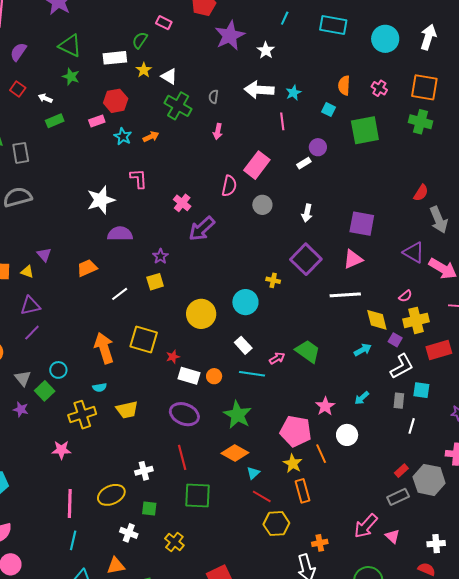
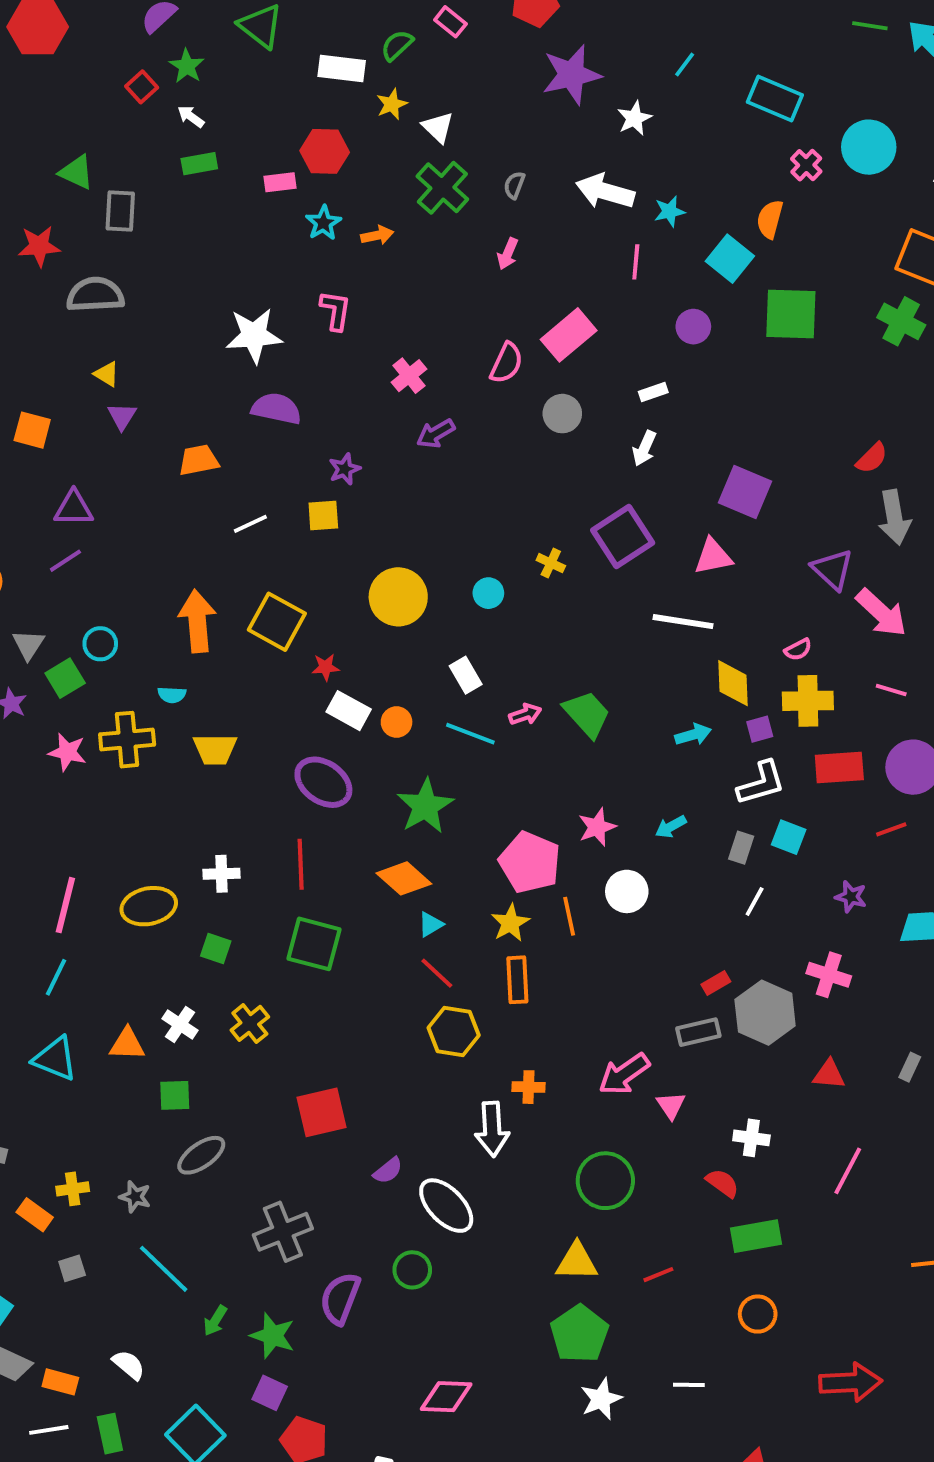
green star: (71, 77) -> (187, 66), moved
pink cross: (379, 88) -> (806, 165), moved
cyan square: (329, 109) -> (730, 259), size x1.6
white rectangle: (304, 163) -> (653, 392), moved
purple arrow: (202, 229) -> (436, 434), size x0.7
yellow triangle: (27, 272) -> (107, 374), moved
cyan circle: (245, 302) -> (488, 593), size x0.6
purple square: (395, 340) -> (760, 729), turned 32
pink star: (61, 450) -> (67, 752), moved
white cross: (129, 533) -> (180, 1025), moved

